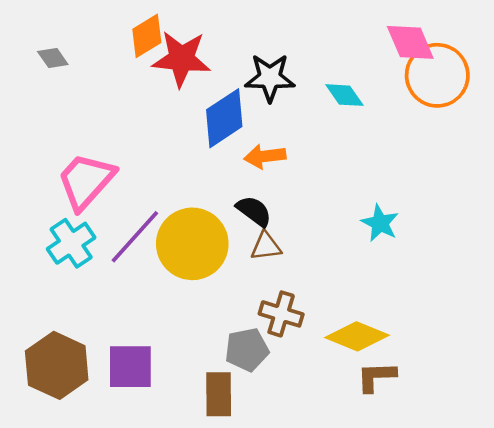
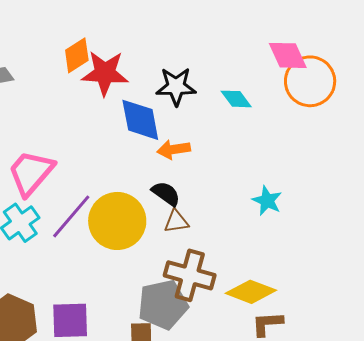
blue diamond: (224, 118) -> (140, 120), turned -66
brown cross: (281, 314) -> (190, 275), size x1.4
gray pentagon: (247, 350) -> (163, 305), size x1.4

